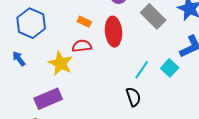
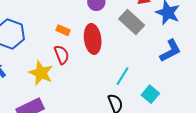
red semicircle: (82, 46) -> (62, 55), turned 78
cyan square: (170, 68) -> (150, 94), moved

